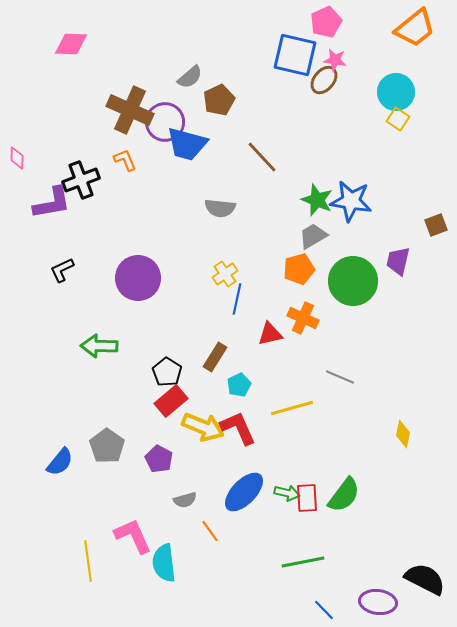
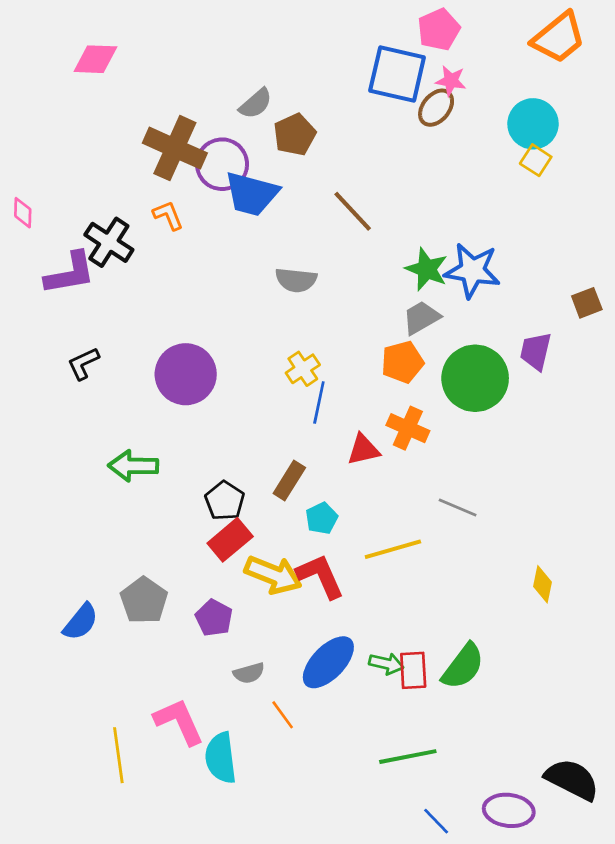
black cross: (81, 180) -> (109, 242), turned -36

